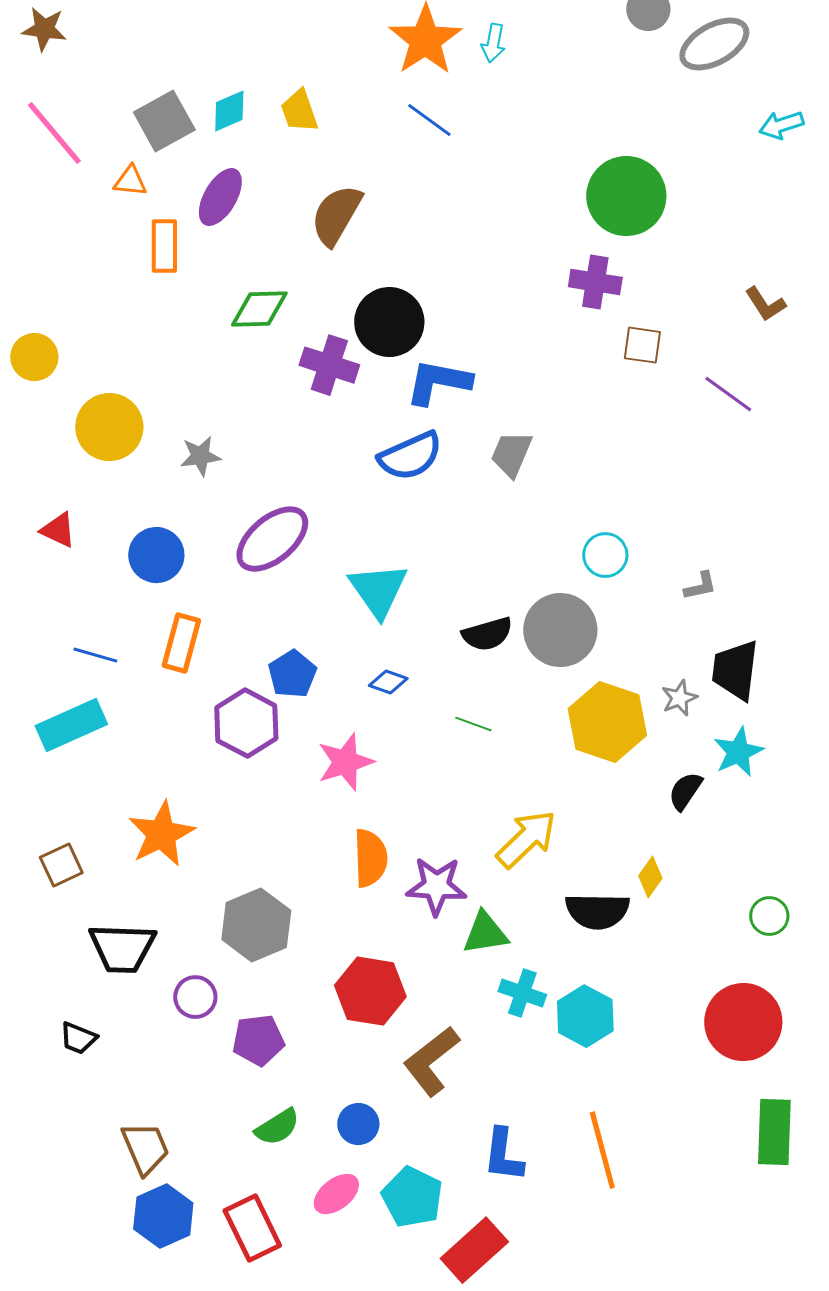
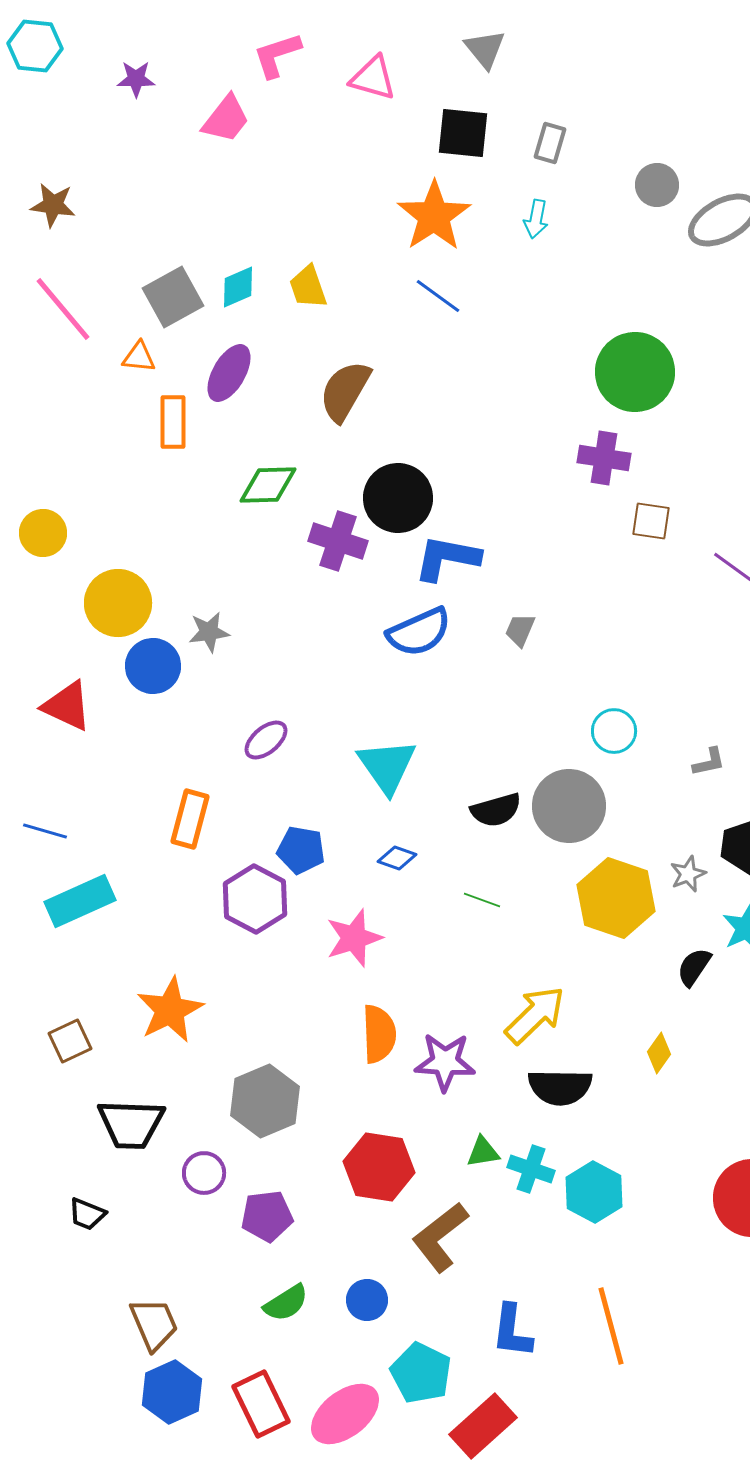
cyan arrow: (493, 43) -> (536, 219), moved
gray trapezoid: (511, 454) -> (520, 630), size x0.7
red triangle: (58, 530) -> (67, 706), size x1.4
purple ellipse: (272, 539) -> (266, 740), moved, size x0.6
blue circle: (156, 555) -> (153, 666), moved
blue line: (95, 655) -> (45, 831), moved
blue pentagon: (292, 674) -> (301, 850), turned -30
black semicircle: (597, 911) -> (560, 1087), moved
green triangle: (485, 933) -> (483, 1152), moved, size x0.7
pink ellipse: (336, 1194) -> (345, 1414), moved, size x1.5

